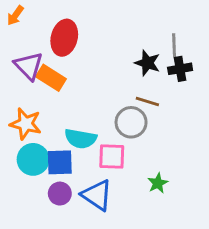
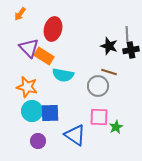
cyan semicircle: (81, 139) -> (63, 75), moved
pink square: (112, 156) -> (99, 117), moved
purple circle: (60, 194) -> (38, 141), moved

